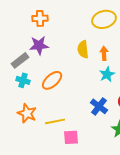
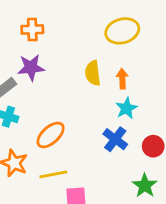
orange ellipse: (52, 80) -> (51, 135), moved
blue cross: (99, 106) -> (115, 139), moved

